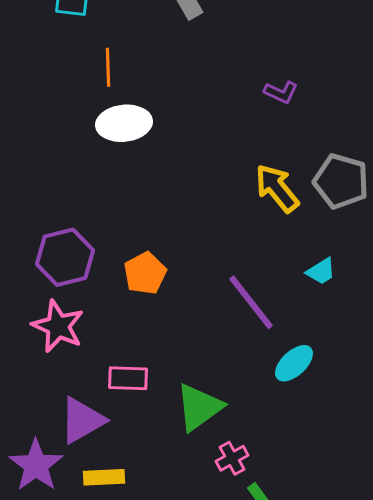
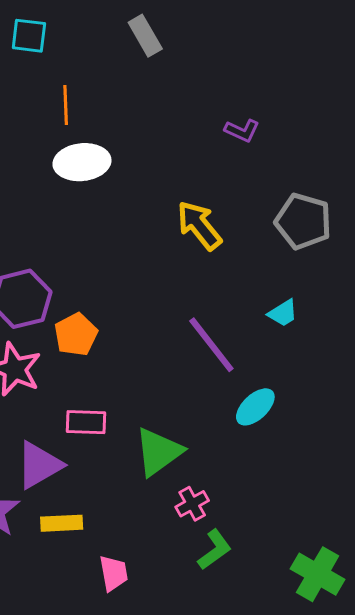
yellow arrow: (277, 188) -> (199, 225), moved
orange pentagon: (145, 273) -> (76, 334), moved

